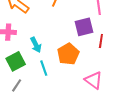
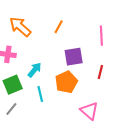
purple square: (84, 27) -> (74, 57), moved
cyan arrow: (36, 45) -> (35, 70), turned -119

